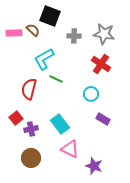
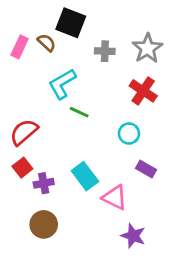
pink rectangle: (14, 33) -> (20, 47), turned -63
gray star: (104, 34) -> (147, 48), turned 30
red semicircle: (29, 89) -> (24, 132), moved, turned 35
pink triangle: (70, 149) -> (115, 197), moved

